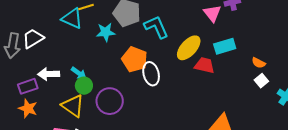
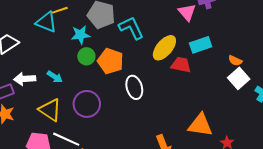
white ellipse: (151, 74) -> (134, 87), moved
white square: (261, 81) -> (239, 78), size x1.5
green circle: (84, 86) -> (86, 56), moved

